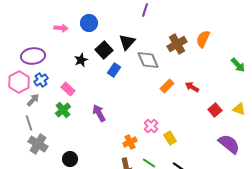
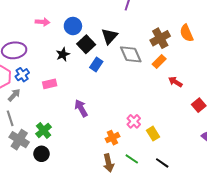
blue circle: (89, 23) -> (73, 26), moved
orange semicircle: (203, 39) -> (187, 33), turned -48
orange rectangle: (167, 86) -> (159, 62), moved
pink rectangle: (68, 89) -> (50, 84), turned -56
green cross: (63, 110) -> (44, 130), moved
black circle: (70, 159) -> (41, 154), moved

